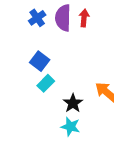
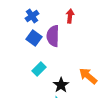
purple semicircle: (63, 18) -> (53, 36), moved
blue square: (40, 61) -> (34, 38), moved

